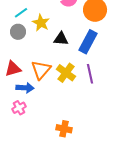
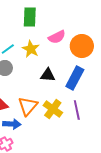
yellow star: (41, 23) -> (31, 49), moved

